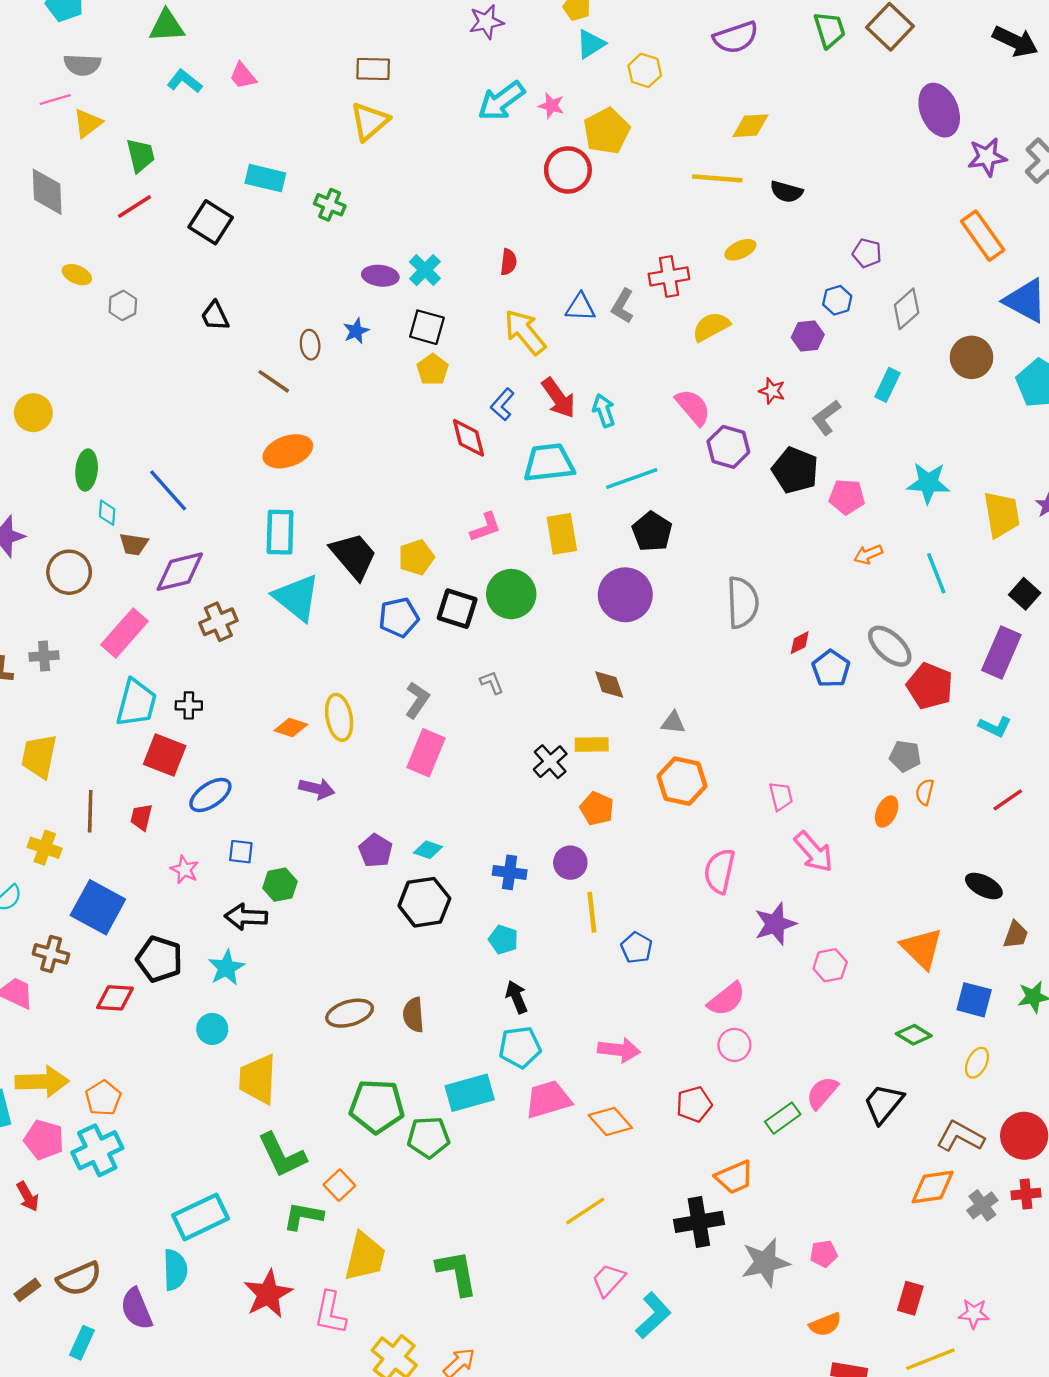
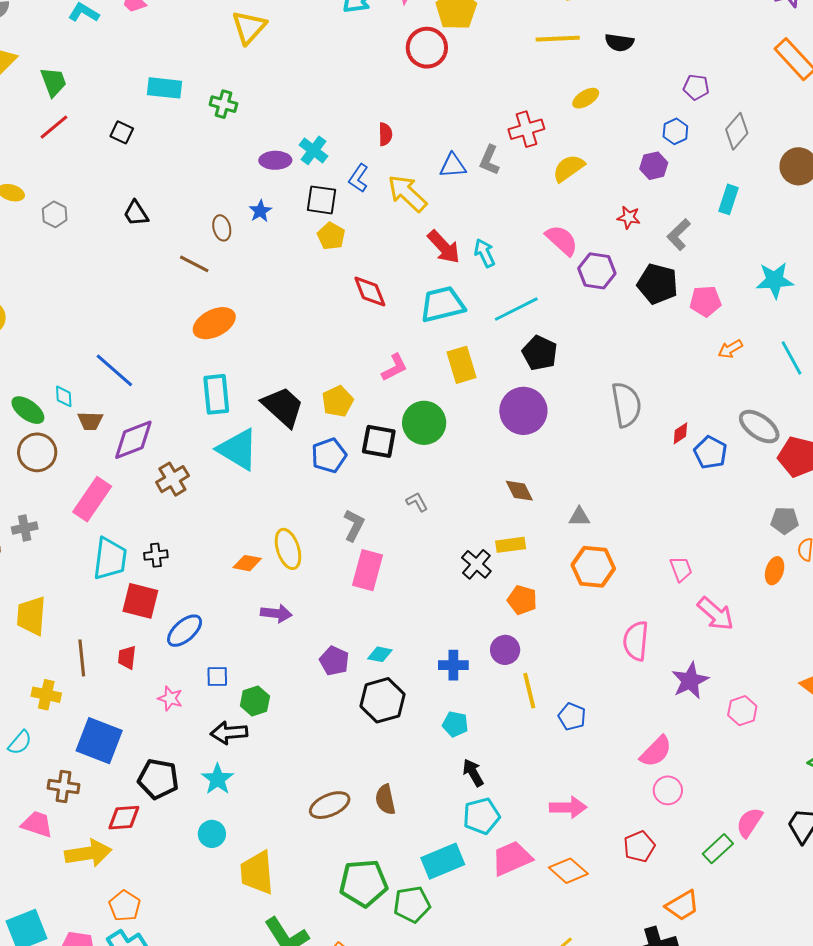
black square: (211, 222) -> (122, 132), size x0.6
blue L-shape: (502, 404) -> (359, 178), moved
green ellipse: (87, 470) -> (28, 410), moved, turned -52
yellow arrow: (42, 1082) -> (88, 853), moved

